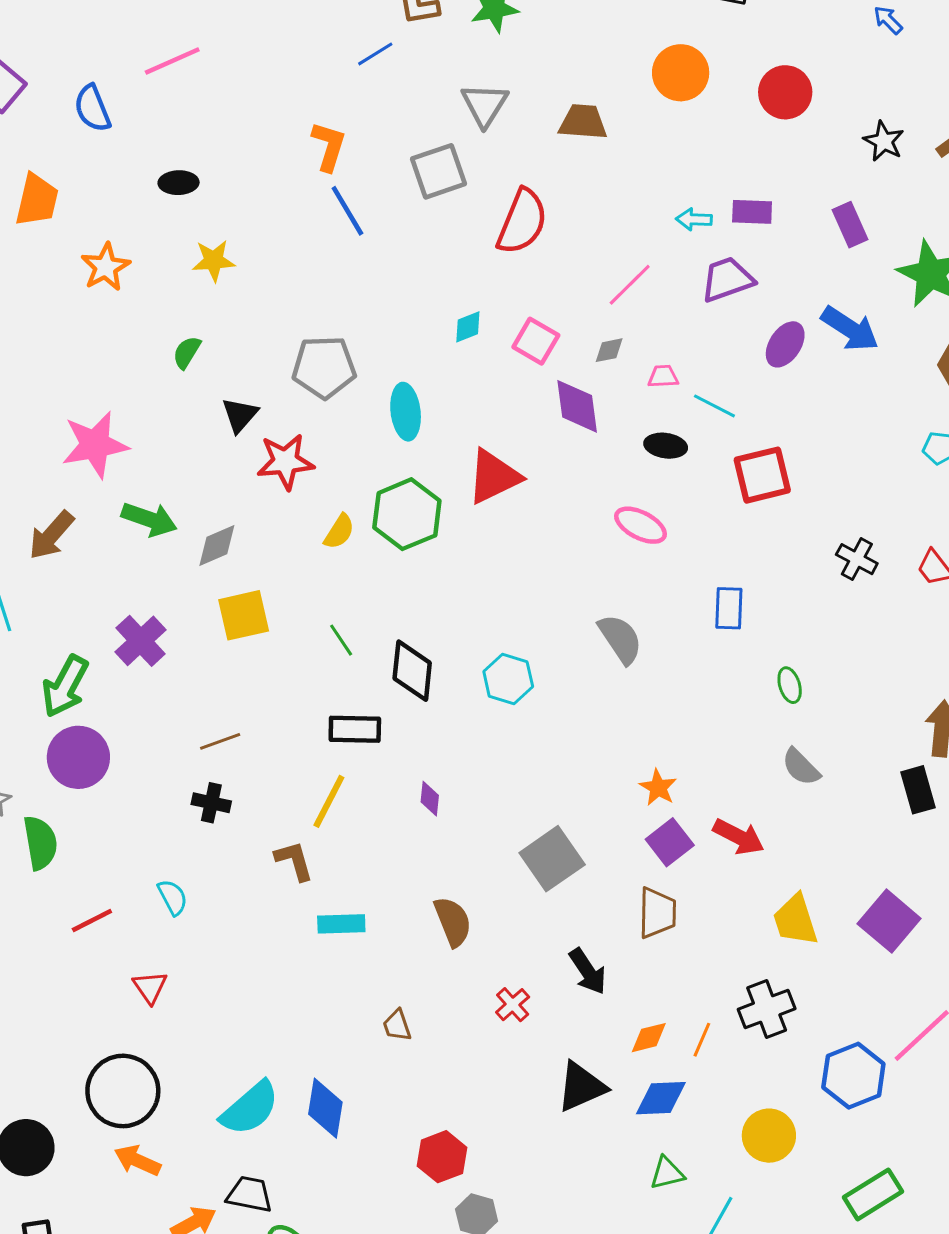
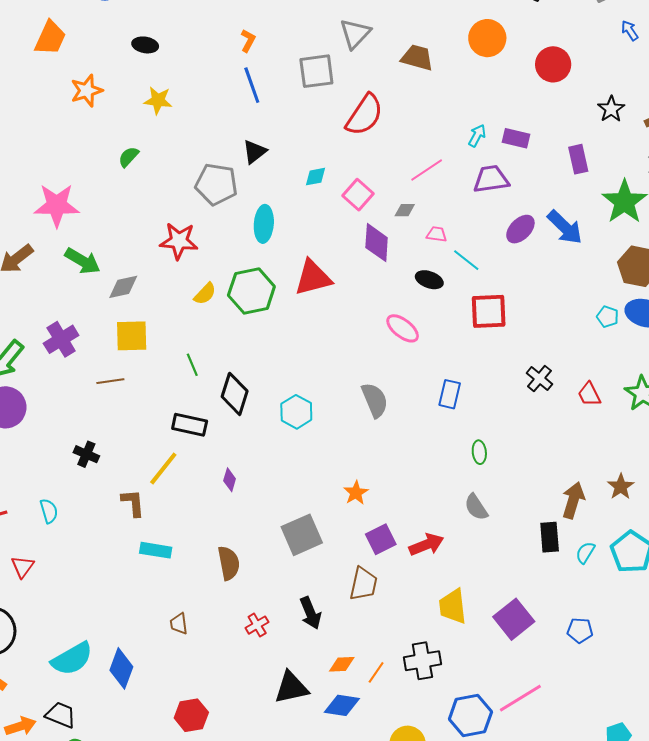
orange L-shape: (329, 146) -> (248, 41), size x0.7
cyan arrow: (694, 219) -> (477, 136), turned 105
black triangle: (240, 415) -> (255, 152), moved
brown line: (220, 741) -> (110, 381), moved
orange star: (658, 788) -> (356, 493), moved
red arrow: (739, 837) -> (426, 545), turned -60

